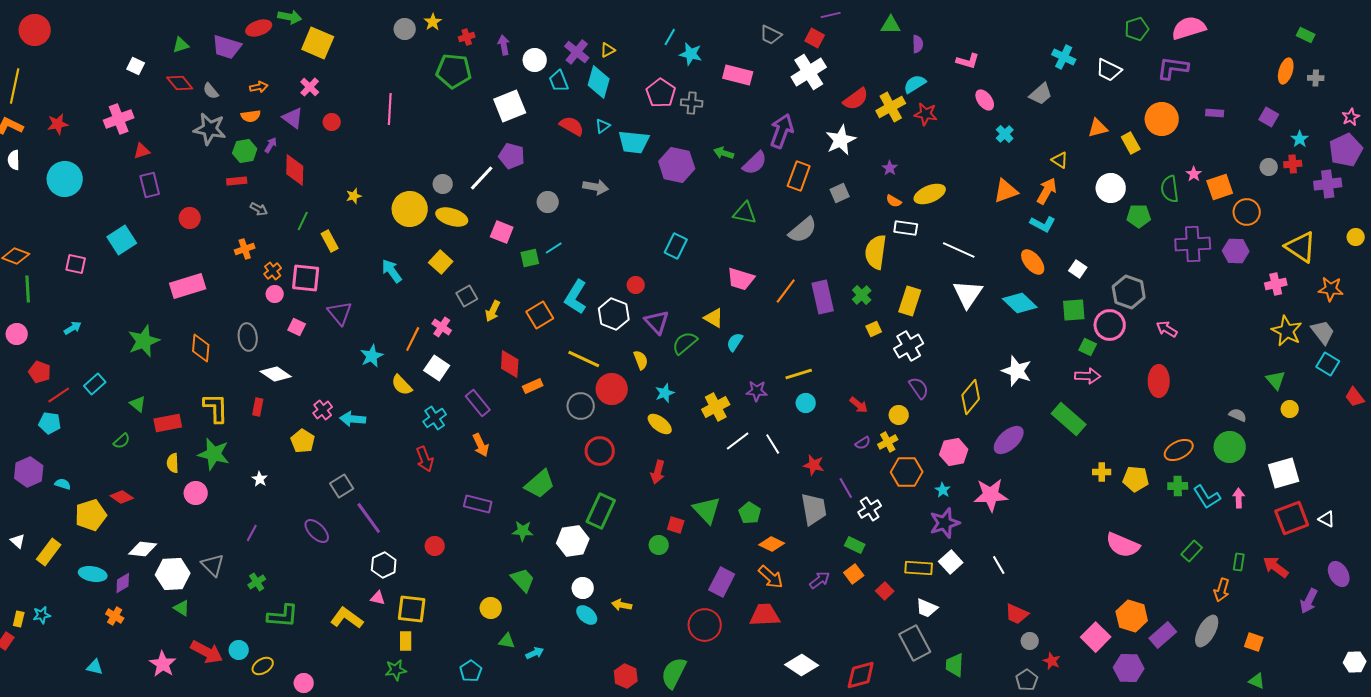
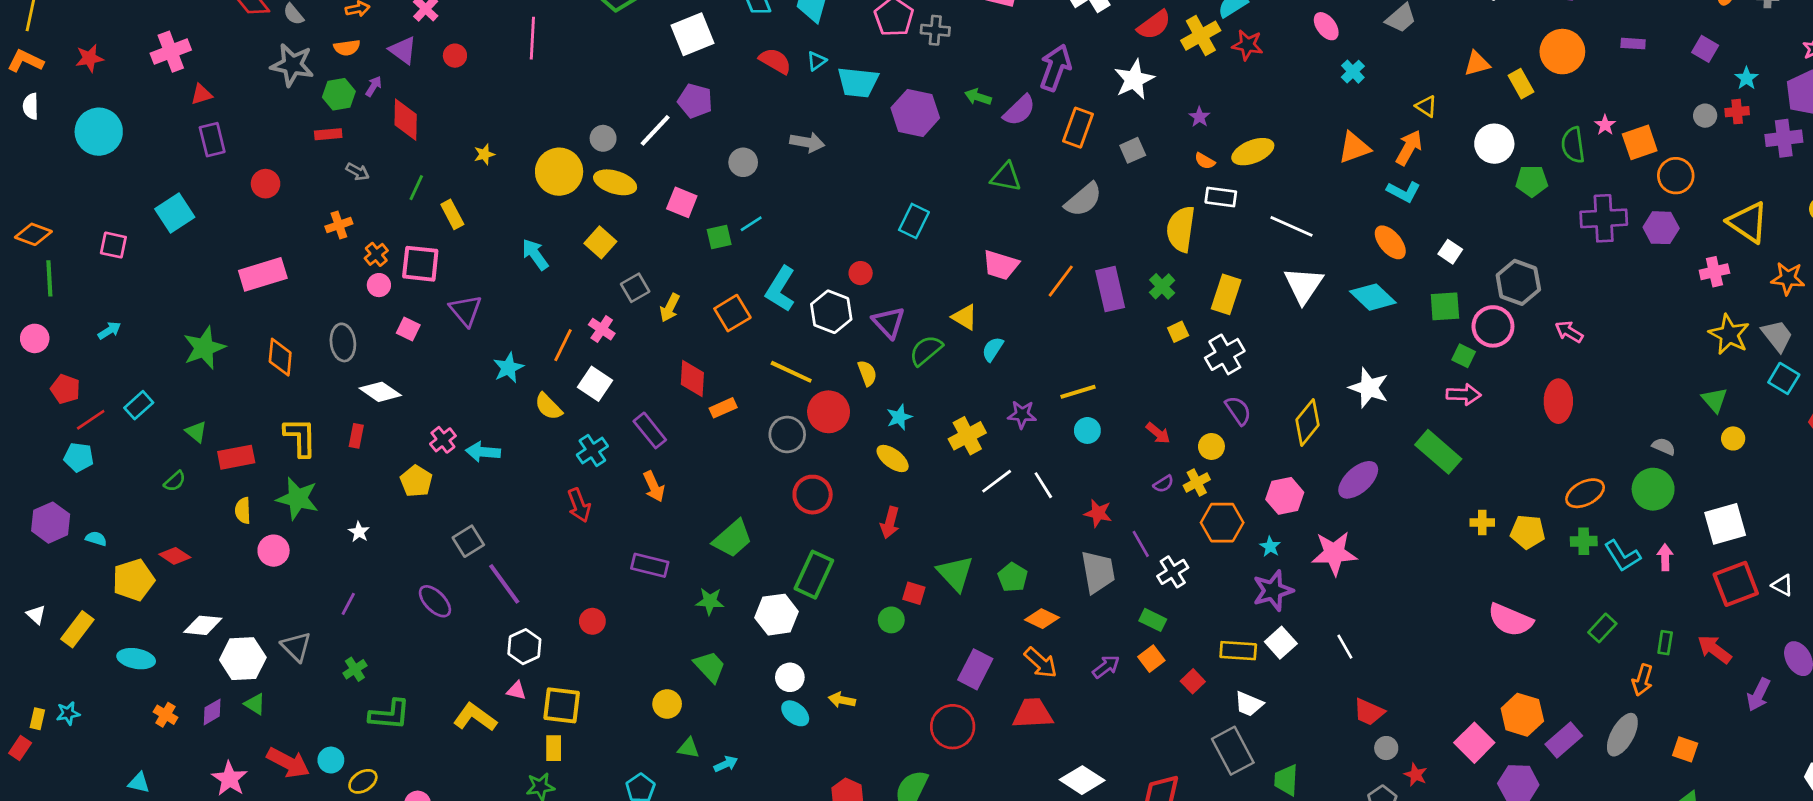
purple diamond: (123, 583) -> (212, 712), moved

